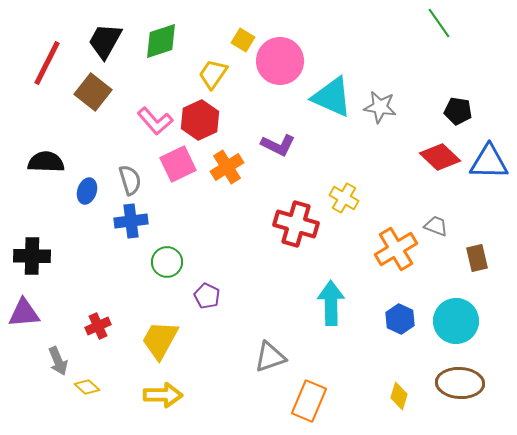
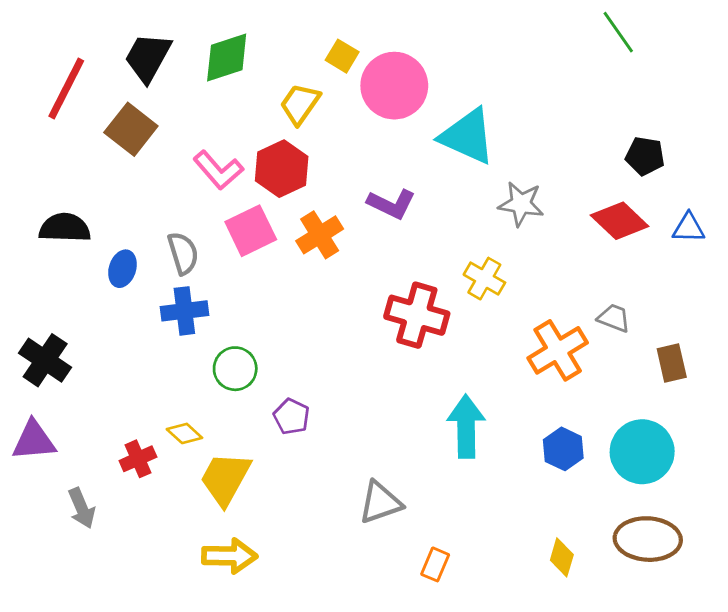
gray star: (380, 107) -> (521, 204), moved
blue triangle: (489, 162) -> (689, 228), size x0.6
black cross: (32, 256) -> (45, 360), turned 33
yellow diamond: (87, 387) -> (184, 433), moved
orange rectangle: (309, 401) -> (435, 564), size x0.6

